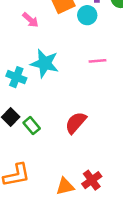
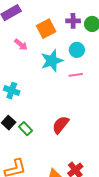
cyan circle: (87, 15) -> (77, 50), moved
cyan star: (45, 63) -> (52, 61), moved, turned -30

